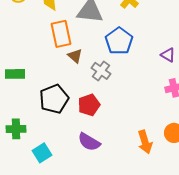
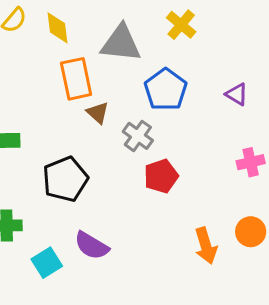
purple triangle: (168, 55) -> (237, 94), moved
red pentagon: (89, 105) -> (161, 176), moved
purple semicircle: (89, 142) -> (92, 246), moved

